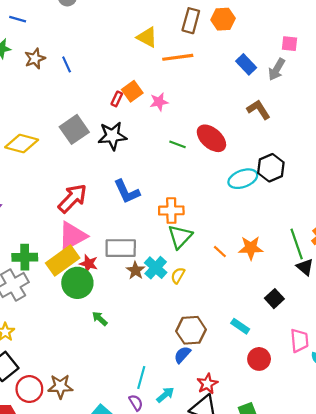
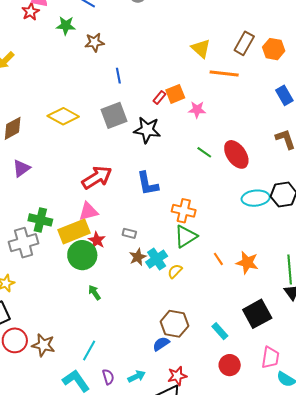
blue line: (67, 64) -> (118, 76), moved
pink triangle: (72, 236) -> (88, 212), size x0.7
gray rectangle: (121, 248) -> (129, 233), size x0.5
black square: (274, 299) -> (257, 314), size x1.6
cyan line: (141, 377) -> (89, 350), moved

